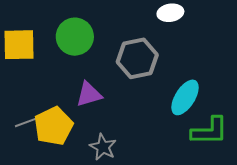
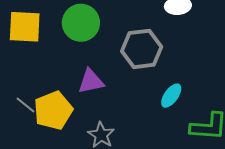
cyan ellipse: (185, 97) -> (171, 96), moved, size x0.7
gray line: (25, 123) -> (26, 105), turned 55

